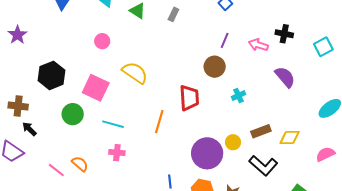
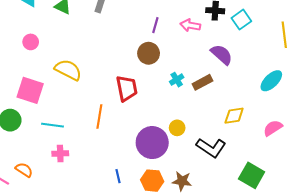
cyan square: (323, 47) -> (241, 20), moved
brown rectangle: (261, 131) -> (203, 82), moved

